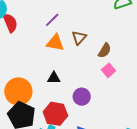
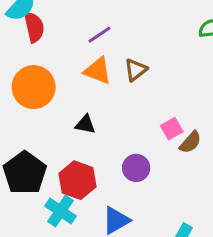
brown semicircle: (105, 51) -> (190, 142), moved
orange circle: (18, 91) -> (34, 87), moved
purple circle: (82, 97) -> (136, 168), moved

